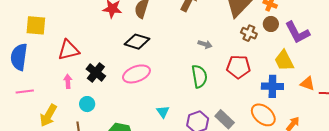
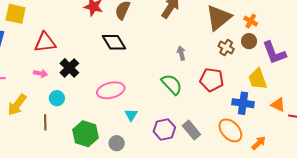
black diamond: (137, 42) -> (114, 42), turned 35
gray arrow: (205, 44) -> (181, 53), turned -128
pink ellipse: (136, 74) -> (111, 90), moved
green semicircle: (199, 76) -> (172, 84), turned -40
pink arrow: (68, 81) -> (40, 73), turned 96

